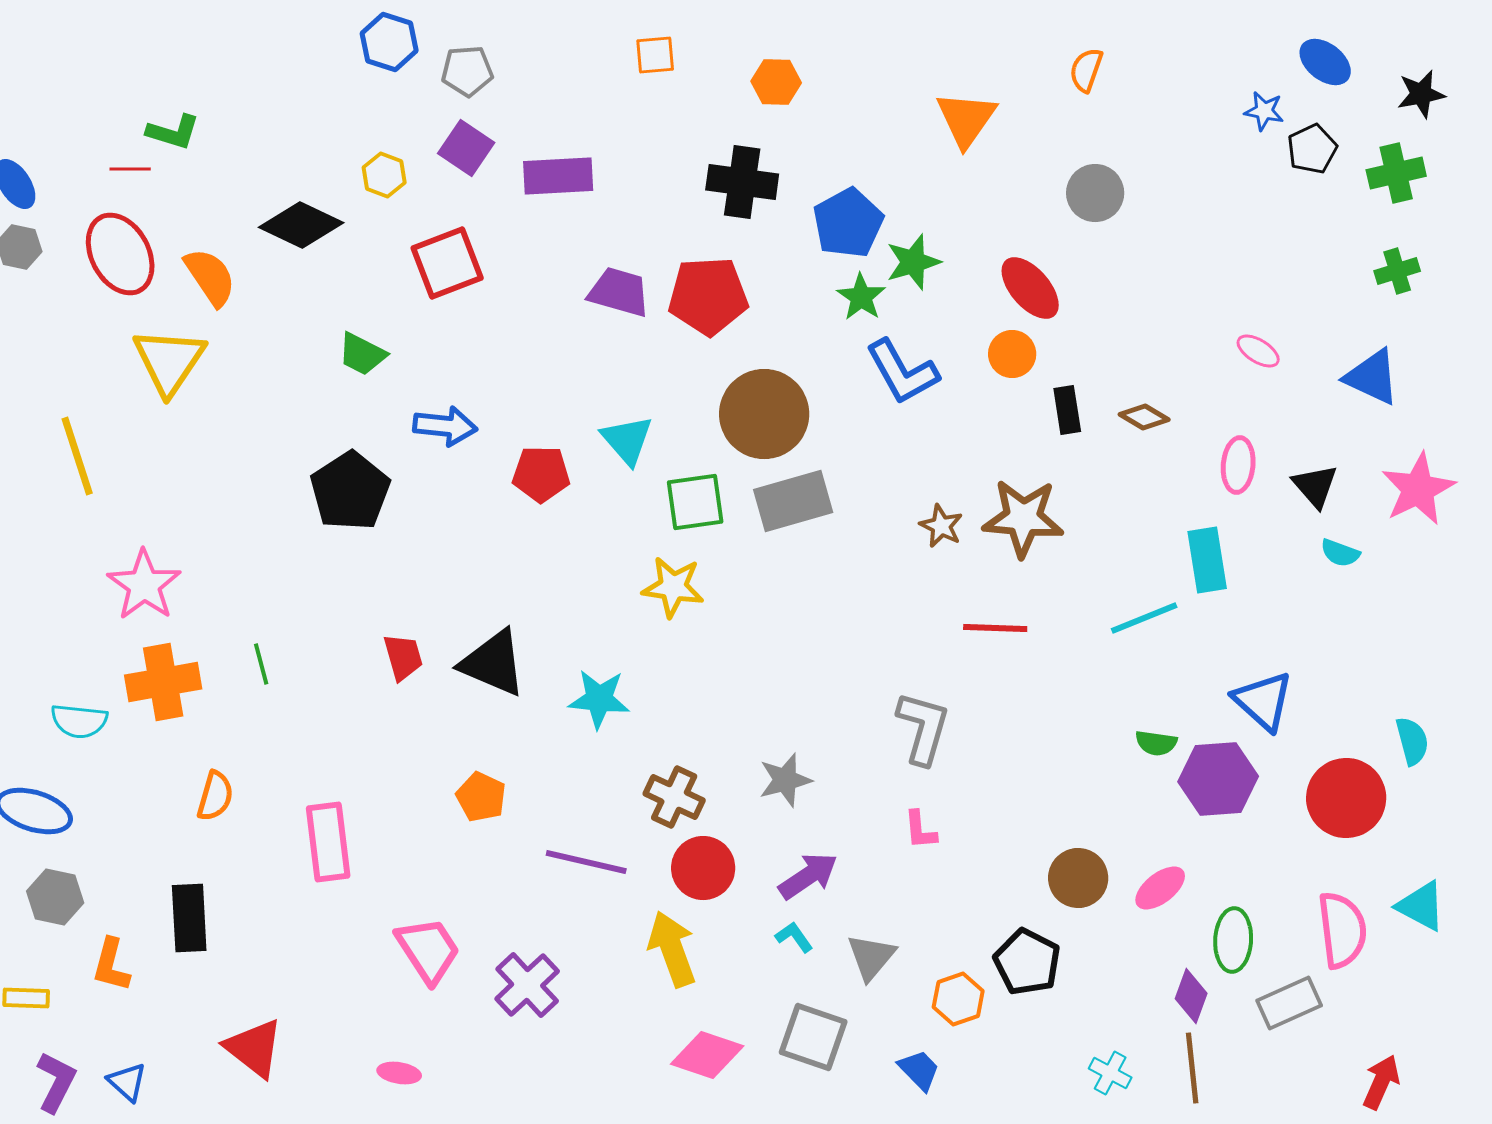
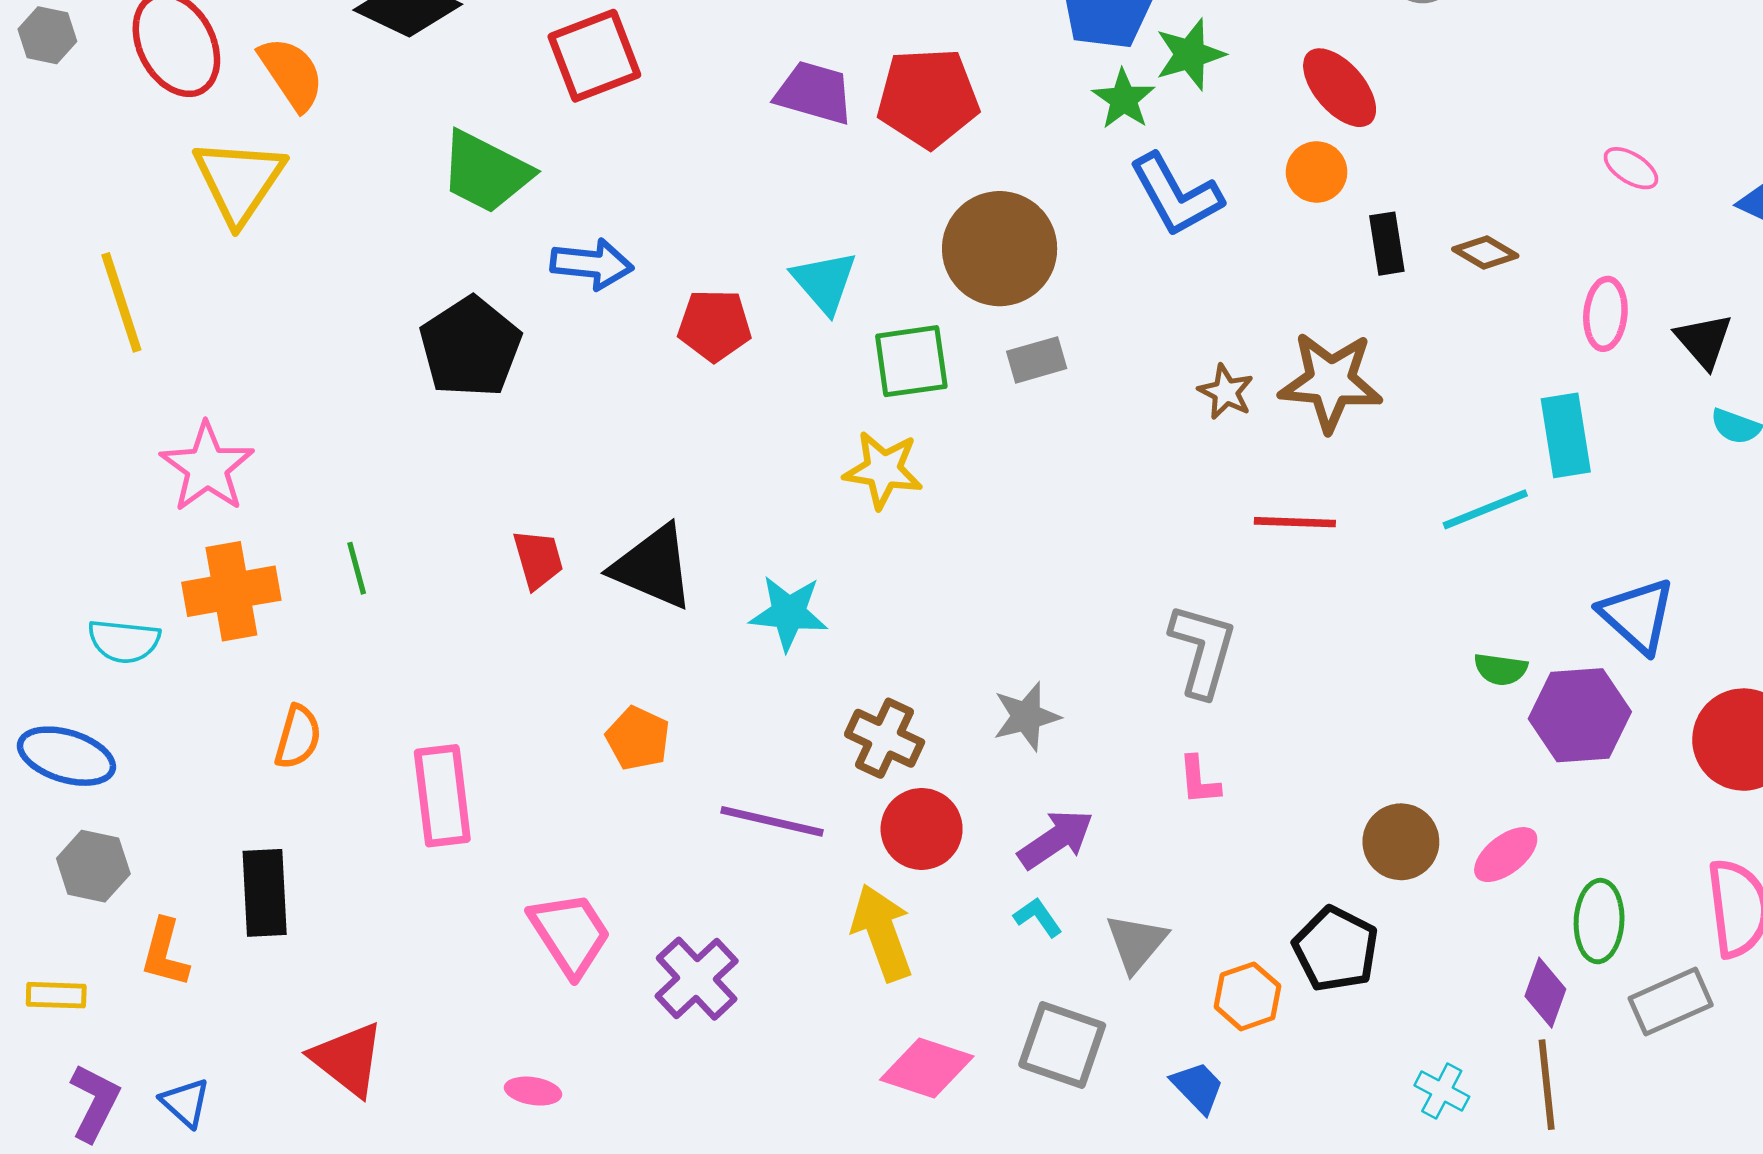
green trapezoid: (362, 354) -> (486, 172), size x1.5
gray rectangle: (793, 501) -> (1037, 360), size x0.6

